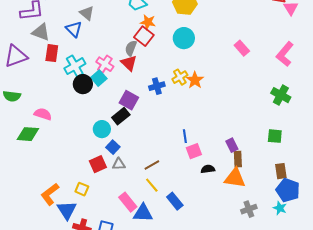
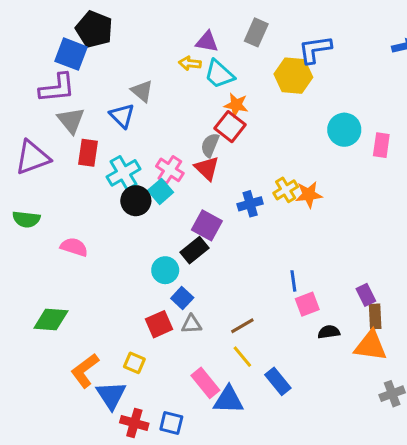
gray triangle: (41, 32) -> (71, 120), turned 30
cyan circle: (184, 38) -> (344, 130), moved
pink rectangle: (242, 48) -> (381, 145), turned 49
orange star: (195, 80) -> (309, 195), turned 30
green diamond: (28, 134) -> (51, 320), moved

